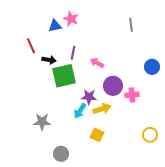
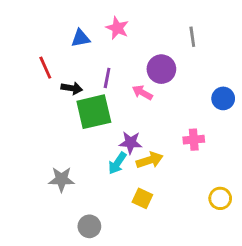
pink star: (71, 19) -> (117, 28), moved
purple circle: (113, 86) -> (161, 69), moved

